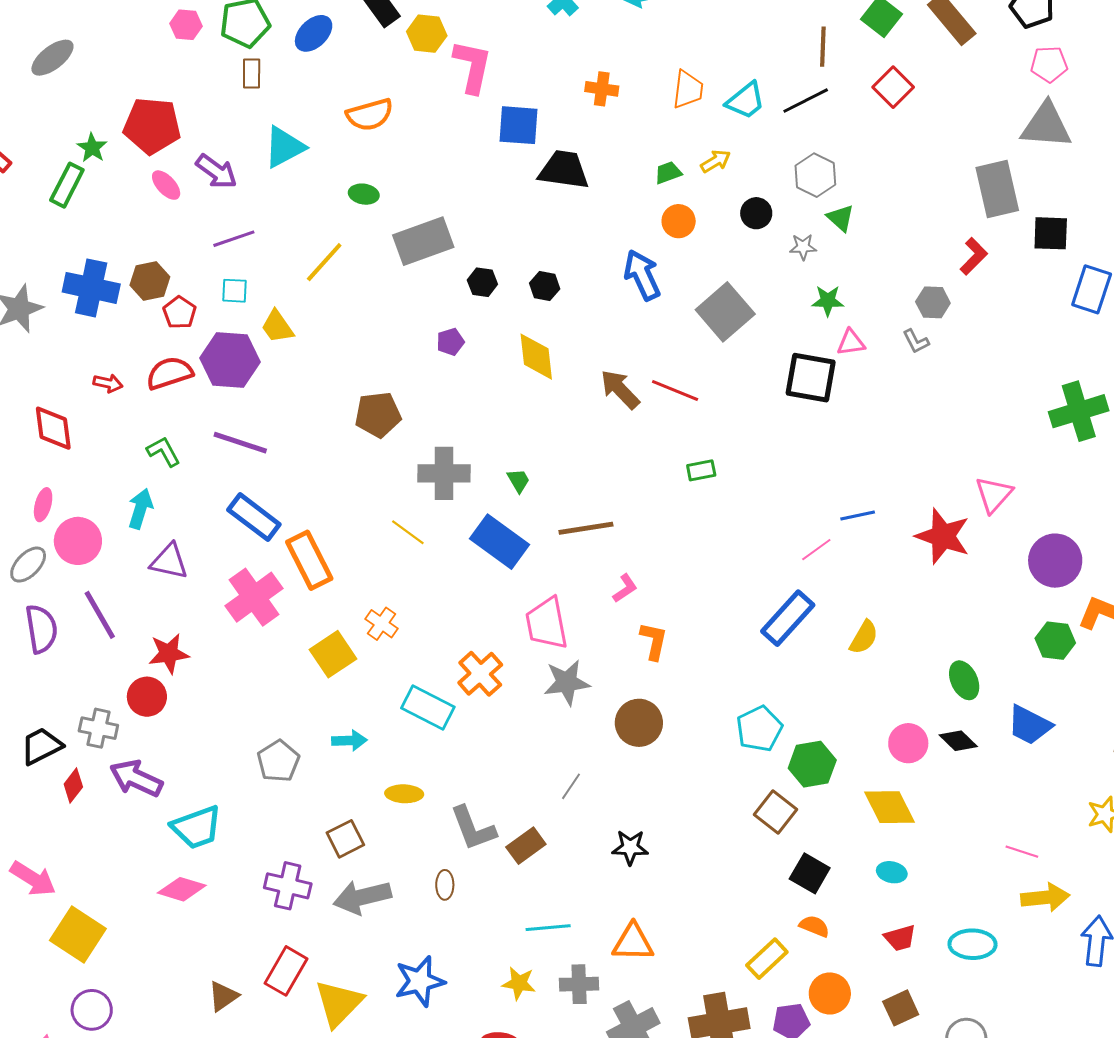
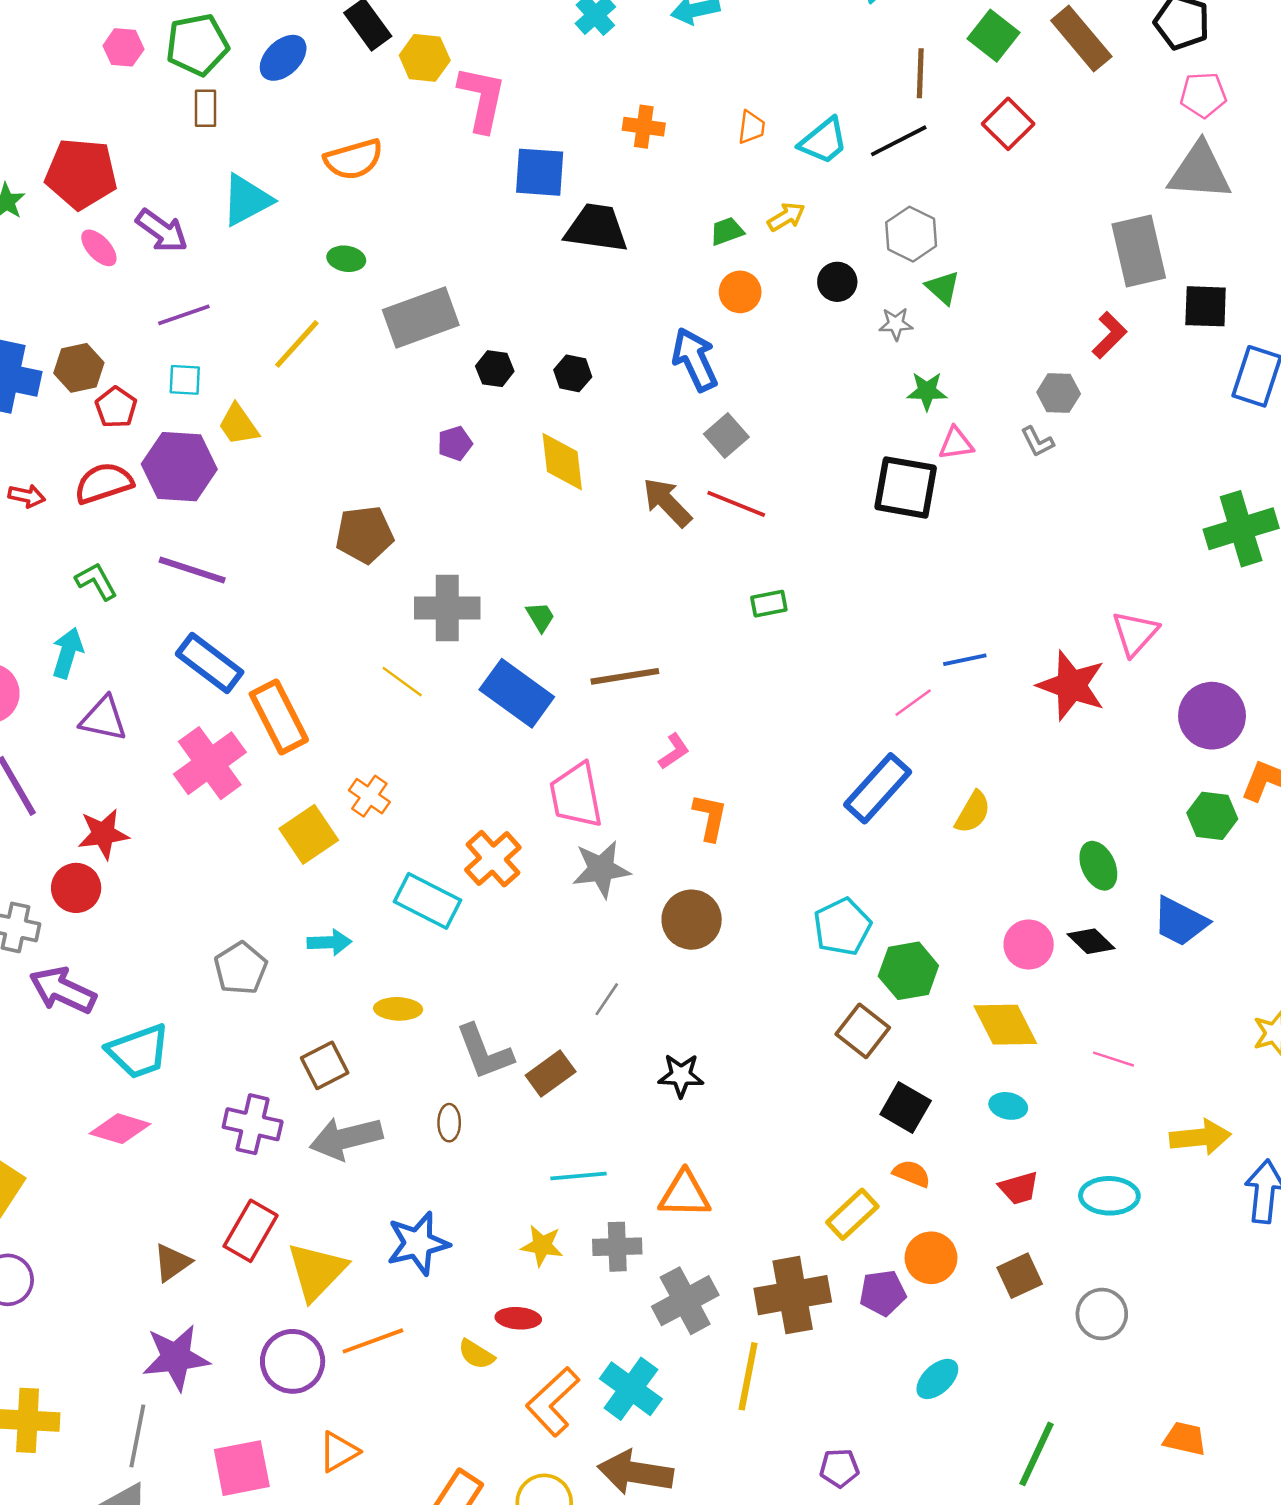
orange trapezoid: (688, 90) -> (751, 127), size x0.7
gray square: (725, 312) -> (726, 435), moved, size x0.6
pink line: (1022, 852) -> (1114, 1059), moved

